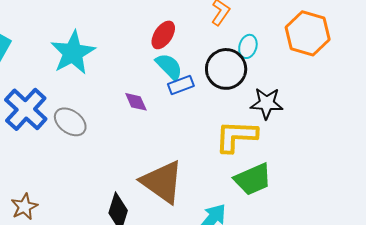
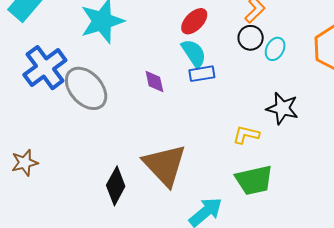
black circle: (226, 69) -> (251, 38), moved, size x0.6
gray ellipse: (70, 122) -> (86, 88), size x1.4
yellow L-shape: (236, 136) -> (246, 135), size x0.6

